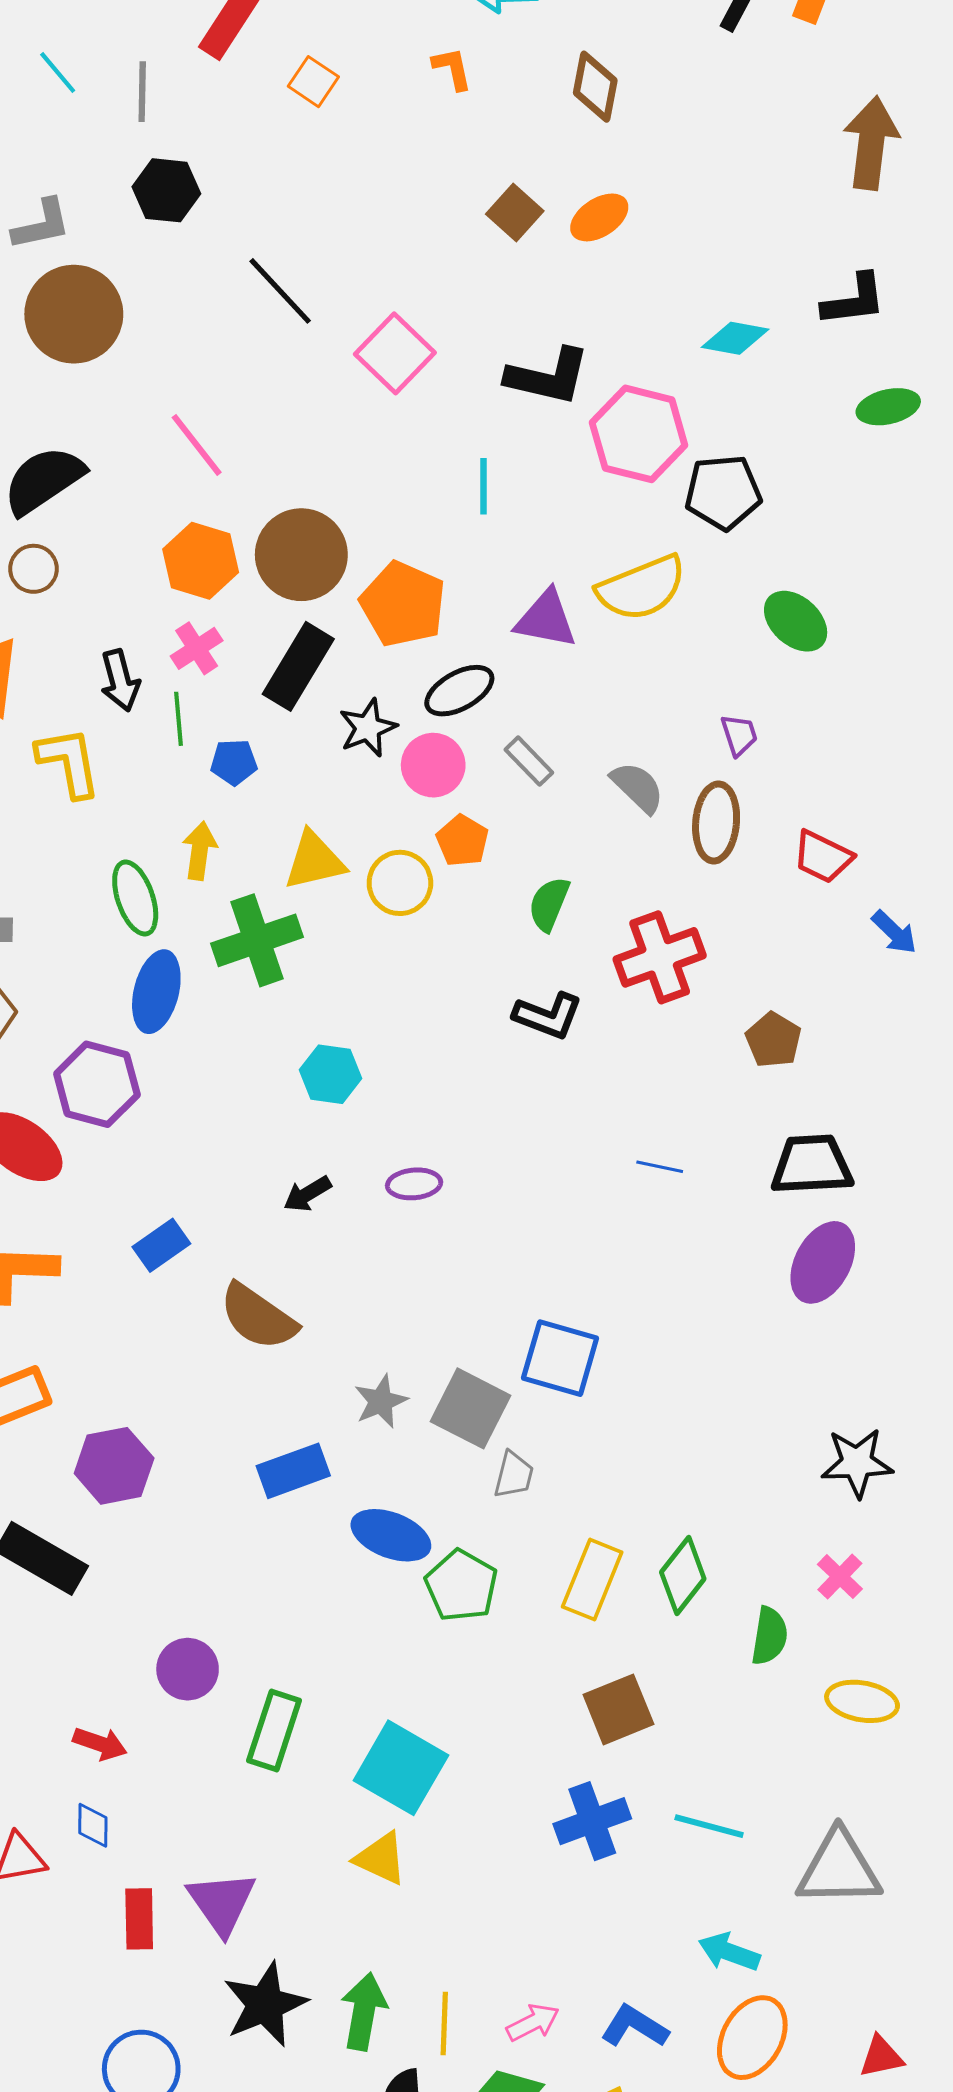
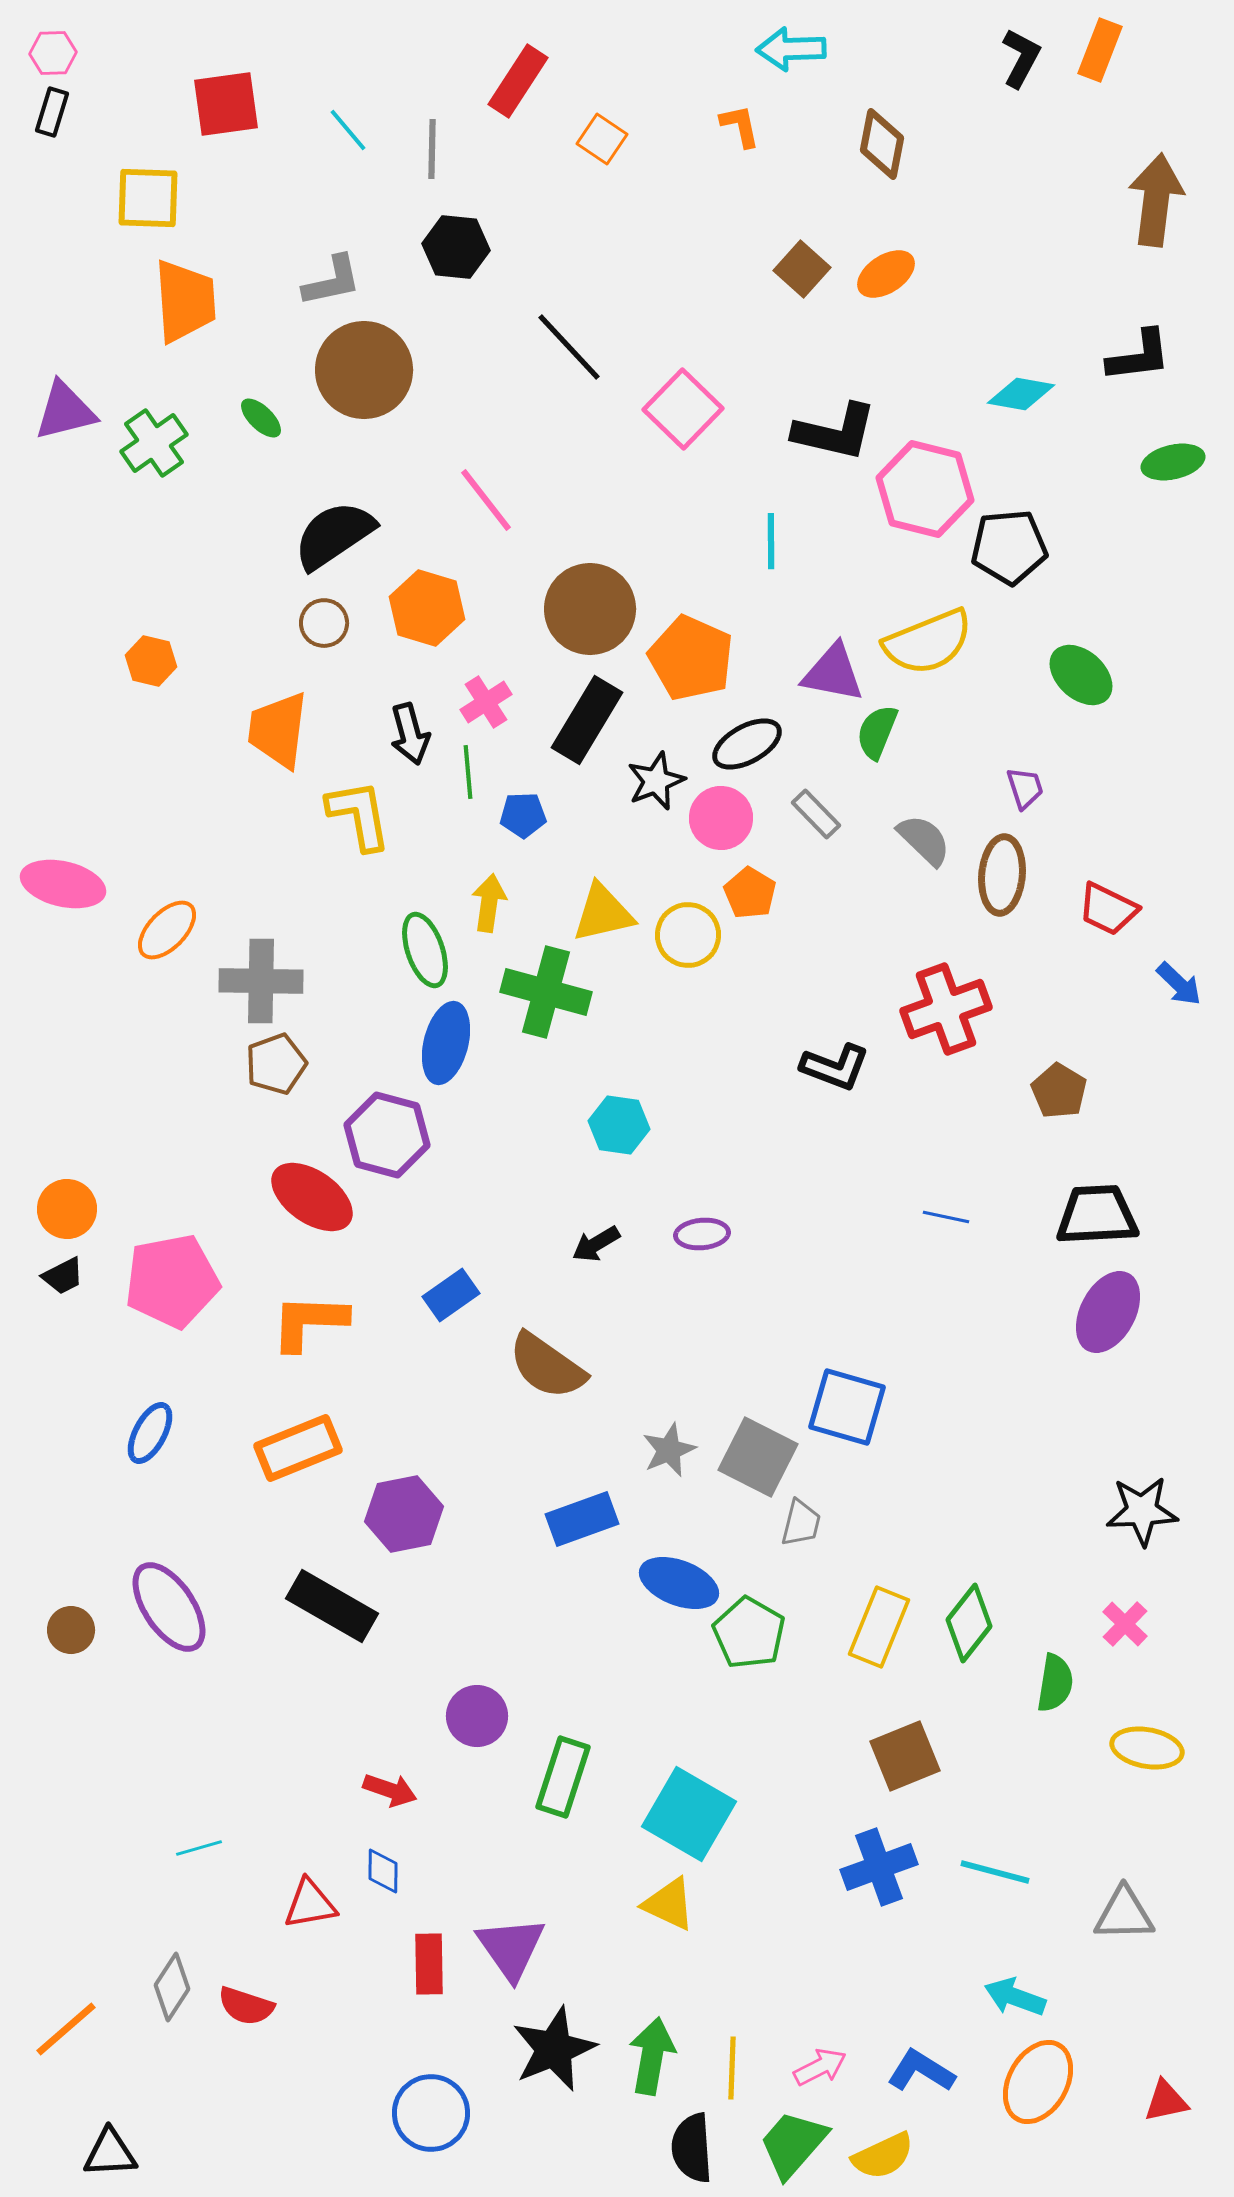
orange hexagon: (201, 561) -> (427, 608), moved
green semicircle: (549, 904) -> (877, 732), moved
green cross: (257, 940) -> (546, 992), turned 34
gray triangle: (839, 1868) -> (1124, 1914), size x0.7

